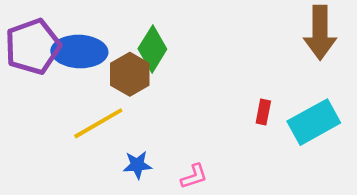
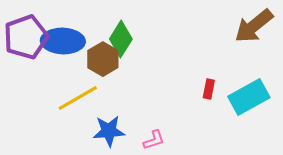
brown arrow: (320, 33) -> (254, 26), turned 51
blue star: (137, 165) -> (109, 131), size x1.4

